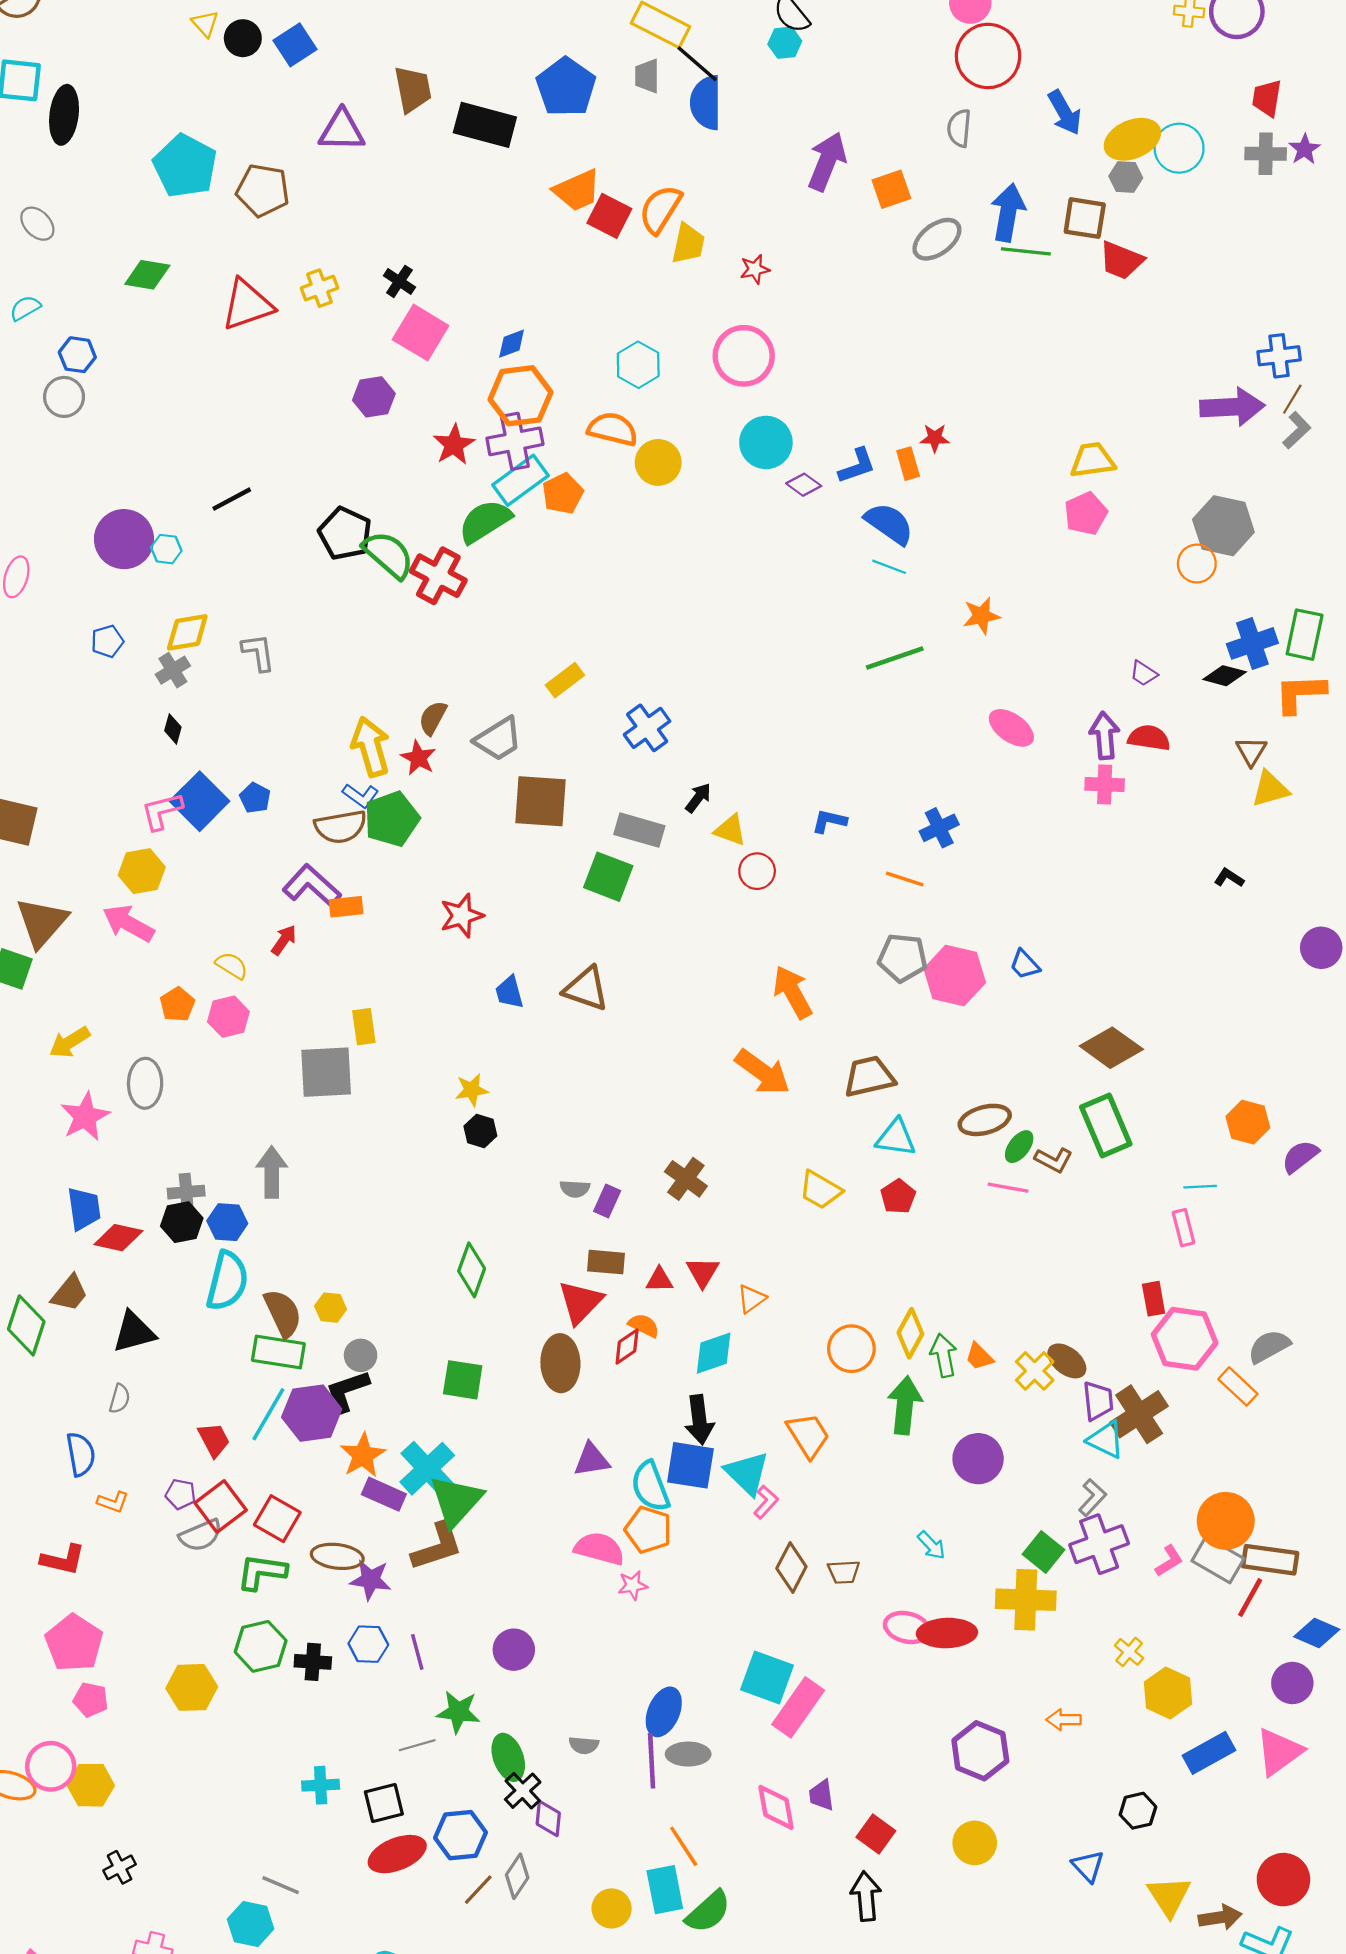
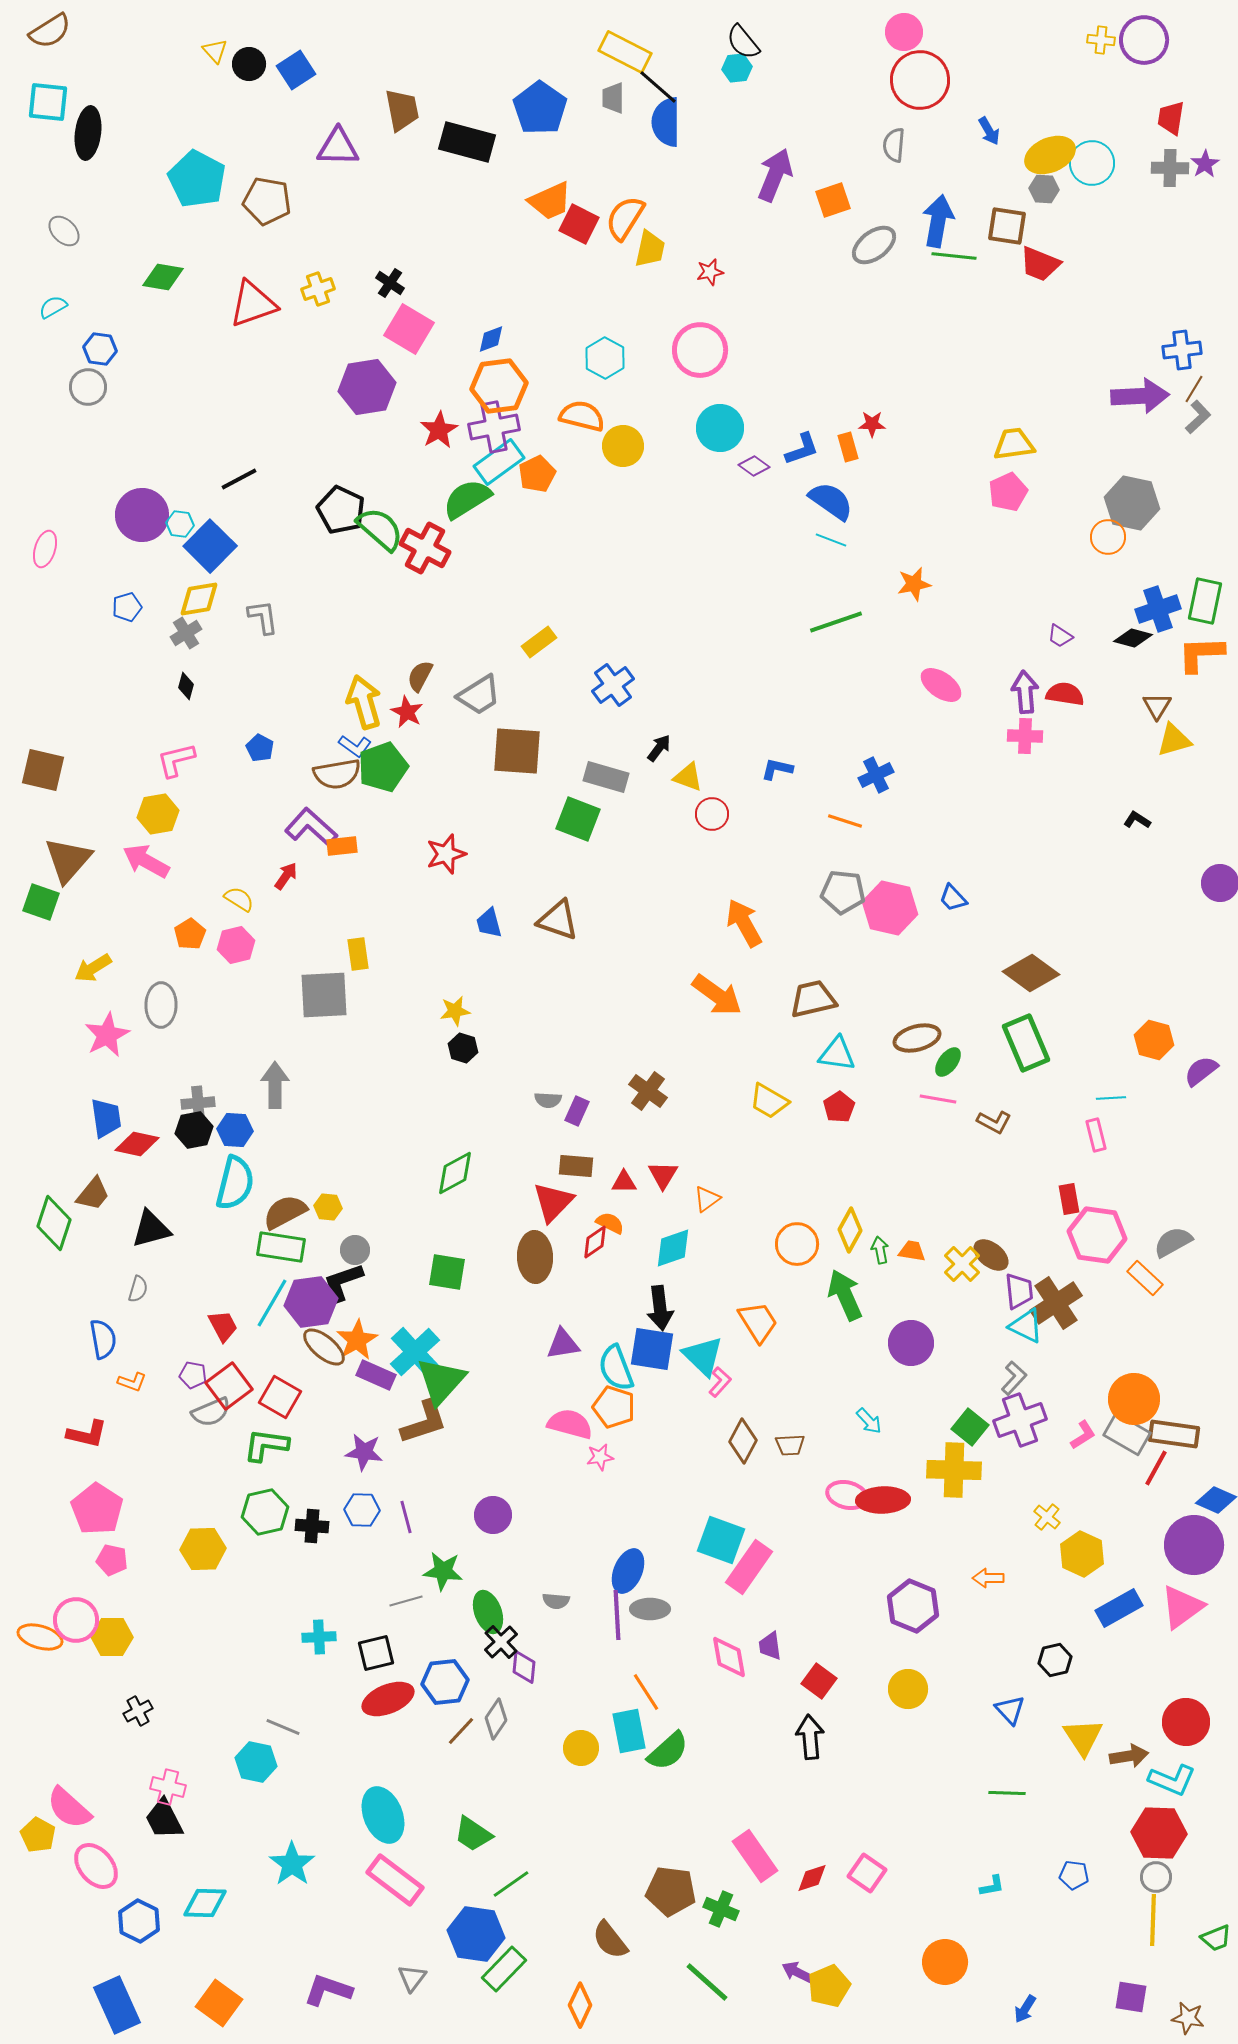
blue arrow: (1065, 113) -> (989, 131), size x0.7
purple hexagon: (374, 397) -> (367, 387), size x1.5
blue square: (200, 801) -> (210, 546), moved
brown L-shape: (1054, 1160) -> (994, 1122), moved
green diamond: (472, 1270) -> (455, 1173), turned 42
brown semicircle: (283, 1313) -> (285, 1212), turned -93
green arrow: (944, 1355) -> (880, 1250), size x0.7
orange trapezoid: (979, 1356) -> (912, 1251), turned 144
green arrow: (905, 1405) -> (845, 1295), turned -30
brown ellipse: (337, 1556) -> (324, 1347), moved, turned 33
purple circle: (1292, 1683) -> (1194, 1545), size x1.6

